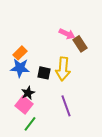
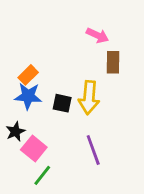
pink arrow: (67, 34) -> (97, 35), moved
brown rectangle: (80, 44) -> (113, 62), turned 35
black star: (28, 93) -> (15, 132), moved

